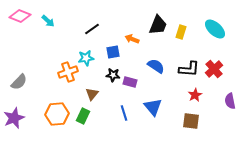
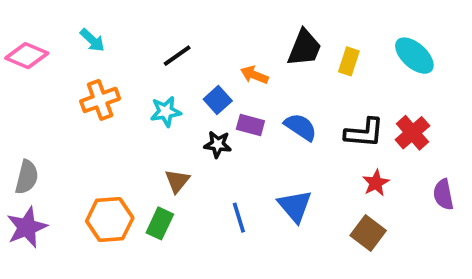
pink diamond: (20, 16) -> (27, 56), moved
blue square: (113, 52) -> (218, 100), turned -32
orange cross: (68, 72) -> (100, 100), moved
gray semicircle: (19, 82) -> (27, 177), moved, turned -30
purple rectangle: (130, 82) -> (250, 125), moved
brown square: (191, 121) -> (368, 233), turned 30

